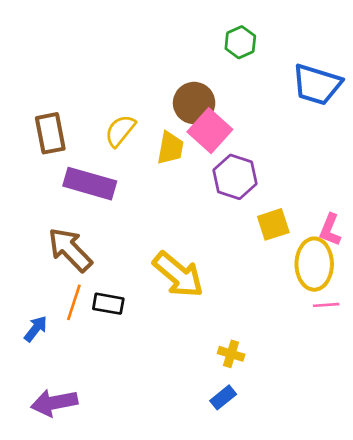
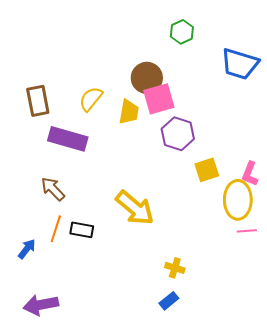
pink square: (210, 131) -> (159, 99), turned 32
brown arrow: (70, 250) -> (53, 189), size x0.7

